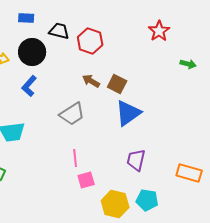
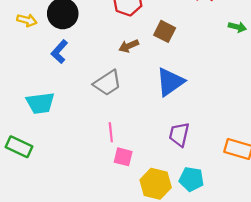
brown arrow: (91, 81) -> (129, 46), turned -54
brown square: (117, 84) -> (165, 31), moved
pink square: (86, 180) -> (123, 157), turned 30

